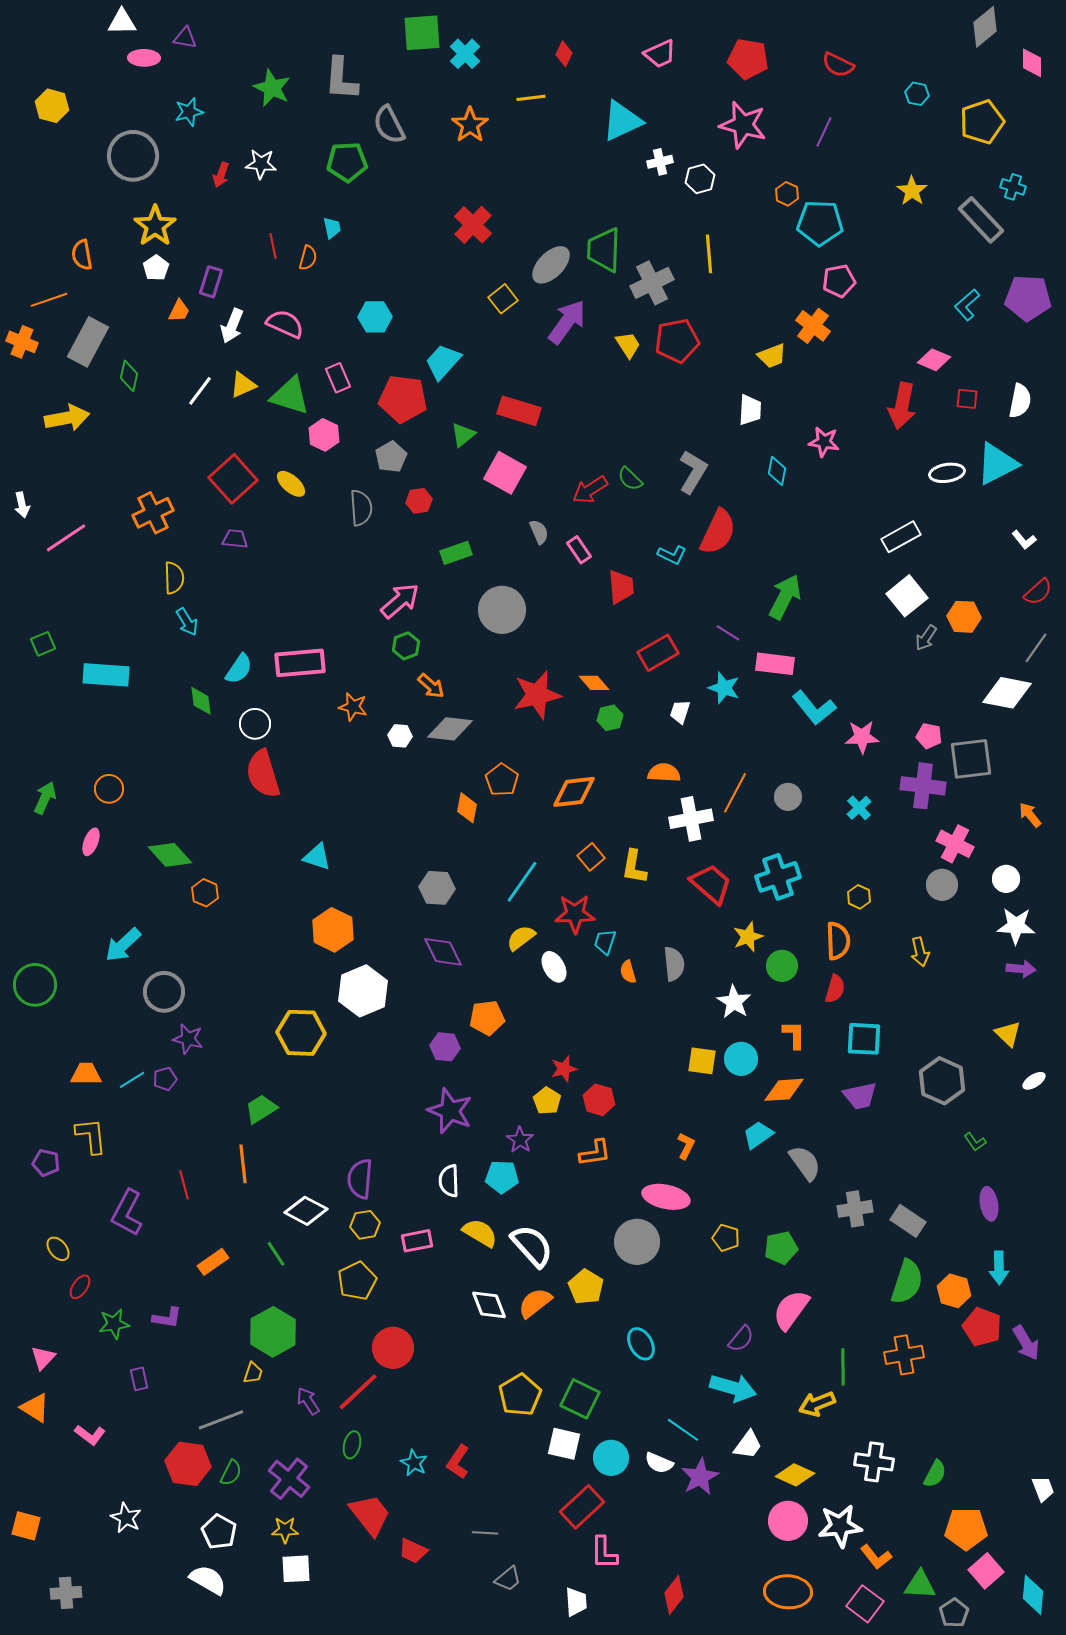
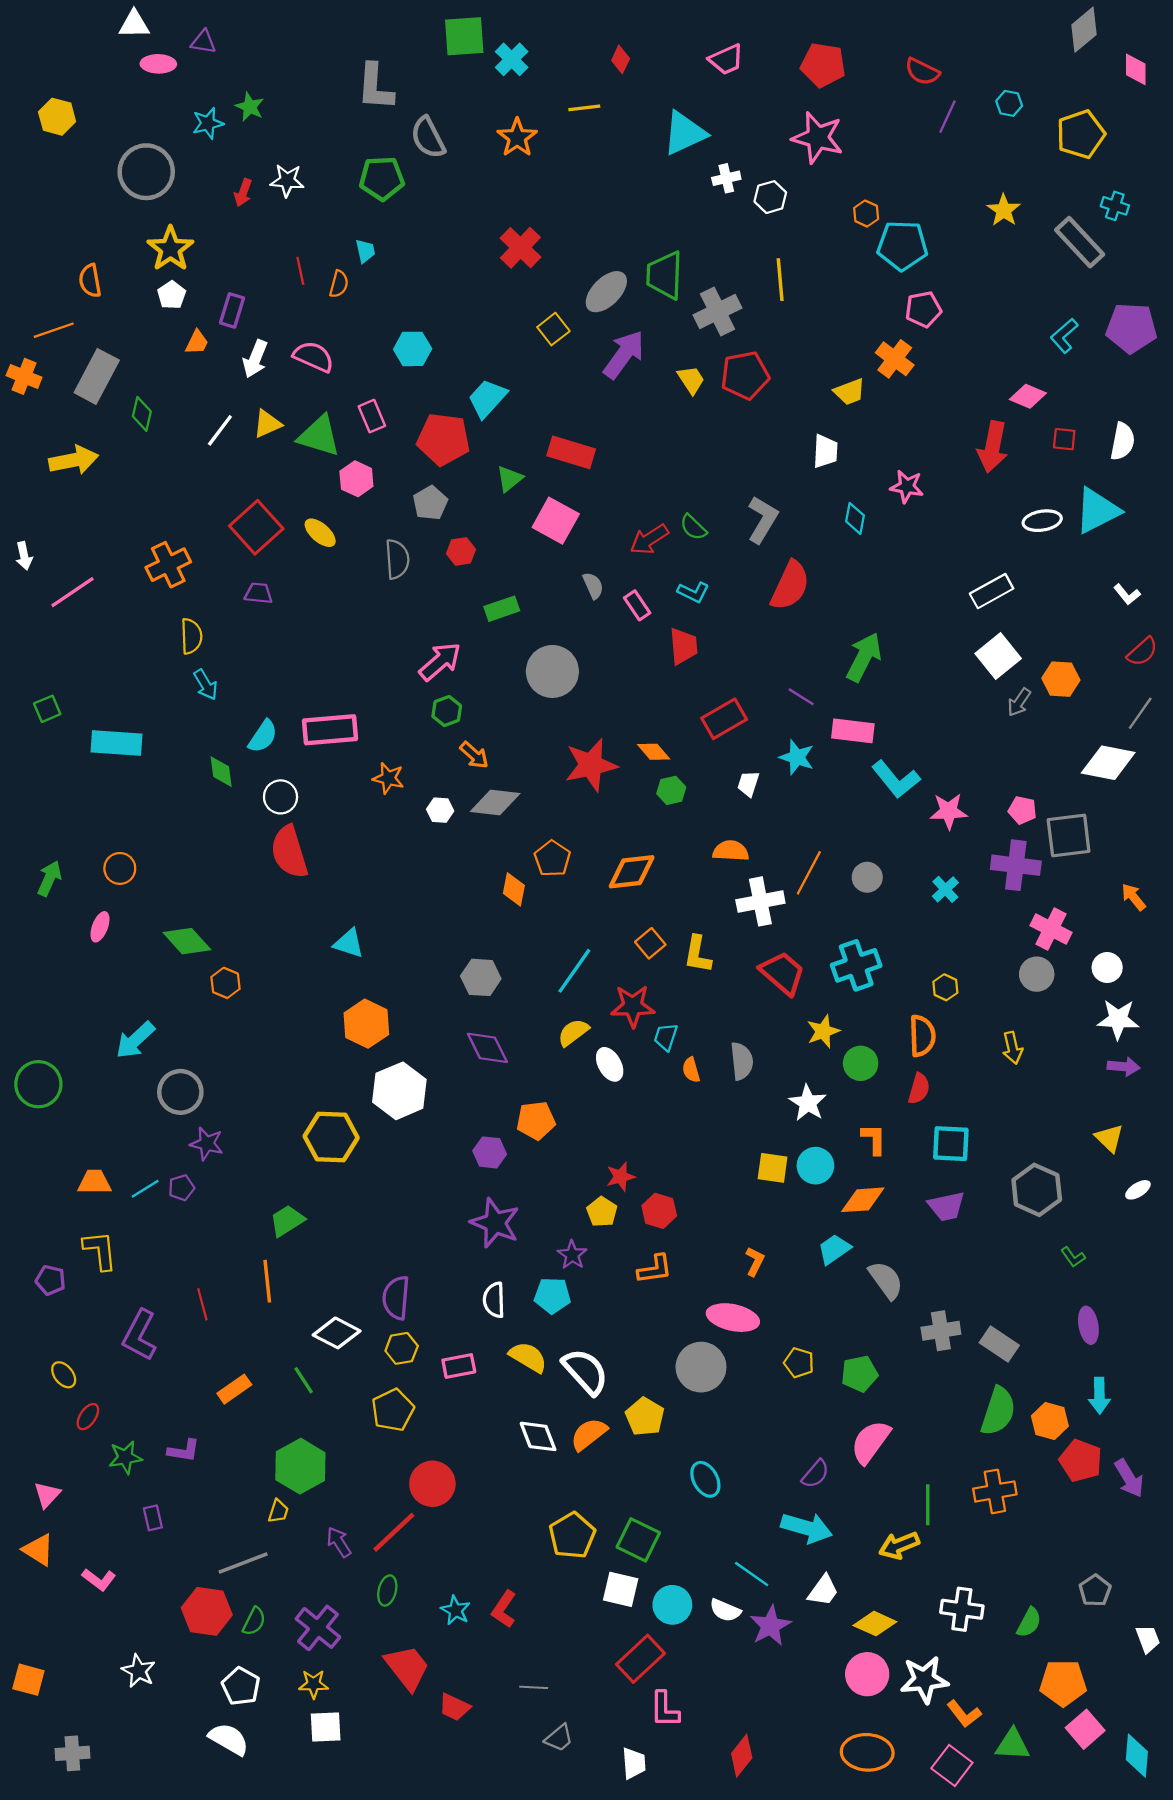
green star: (272, 88) -> (250, 107), moved, size x0.7
purple line: (824, 132) -> (948, 117), moved
cyan L-shape: (672, 555) -> (693, 592), moved
gray pentagon: (954, 1613) -> (1095, 1591), moved

